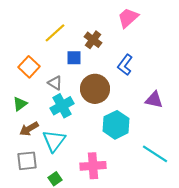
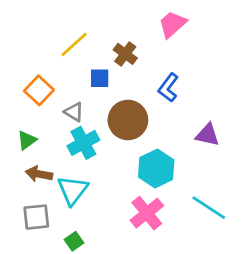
brown arrow: (29, 129) -> (39, 174), turned 42
pink cross: (93, 166) -> (147, 213), moved, turned -35

